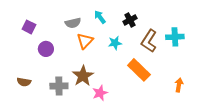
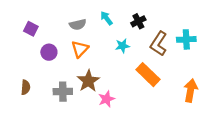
orange triangle: (85, 41) -> (80, 49), moved
brown semicircle: (24, 82) -> (26, 87), turned -96
orange arrow: (179, 85) -> (191, 90), size x1.5

